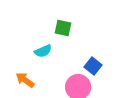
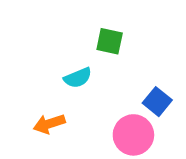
orange arrow: (25, 80) -> (49, 124), turned -54

